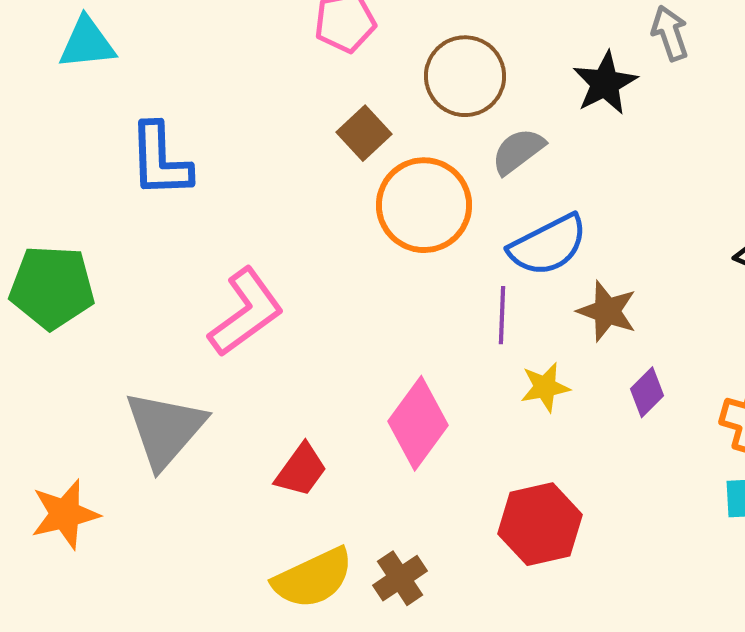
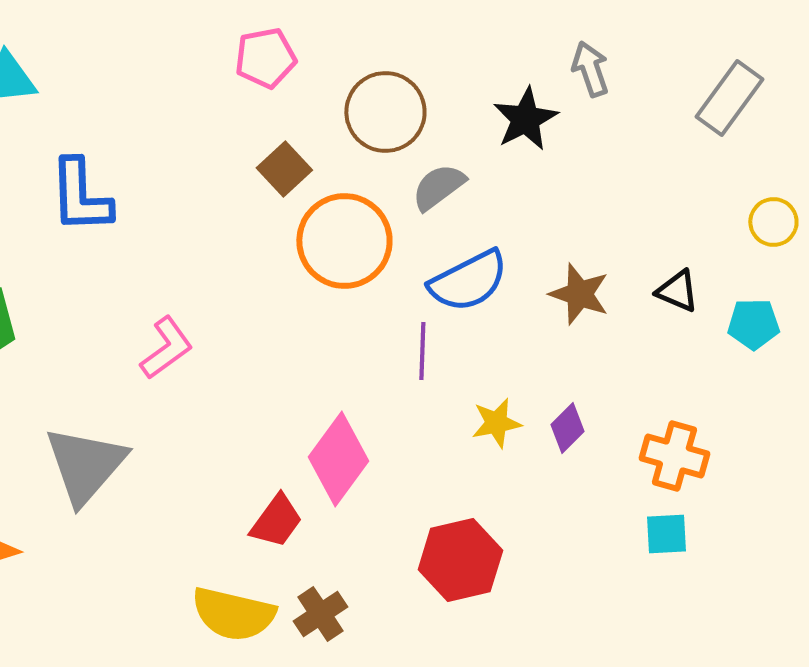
brown star: (607, 311) -> (579, 294), moved
pink L-shape: (246, 312) -> (166, 348), size x0.7
yellow star: (545, 387) -> (496, 423), moved
red trapezoid: (301, 470) -> (276, 521), moved
yellow semicircle: (313, 578) -> (233, 614), turned 38

